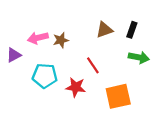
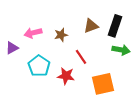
black rectangle: (132, 30) -> (115, 26), size x1.5
brown star: (61, 40) -> (61, 35), moved
cyan pentagon: (45, 76) -> (39, 66), turned 30

